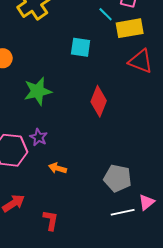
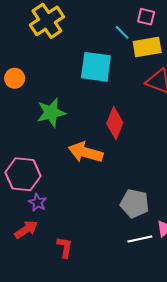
cyan square: (81, 47) -> (96, 67), size x1.5
purple star: (39, 137) -> (38, 202), moved
orange arrow: (58, 168) -> (86, 152), moved, size x1.8

